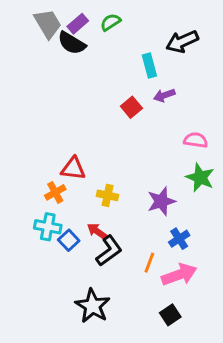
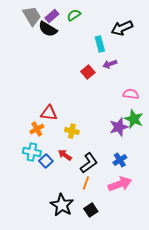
purple star: (161, 201) -> (119, 127), moved
black L-shape: (109, 251) -> (89, 163), moved
orange line: (149, 263) -> (86, 183), moved
black square: (170, 315) -> (91, 210), moved

